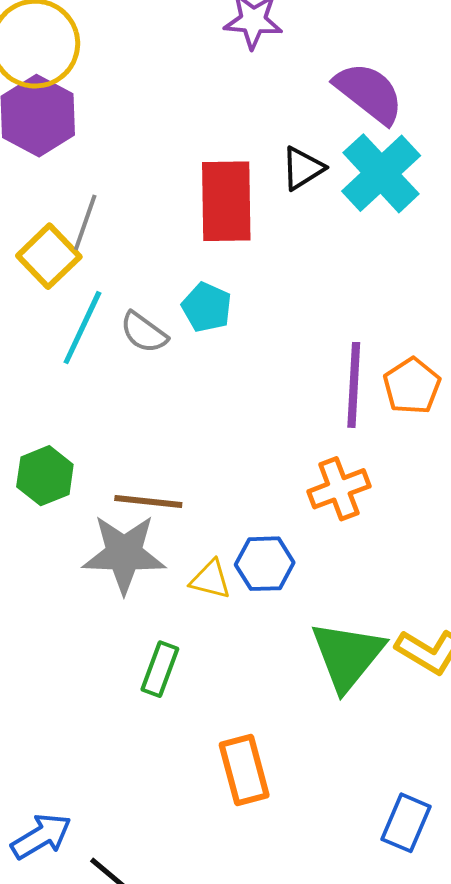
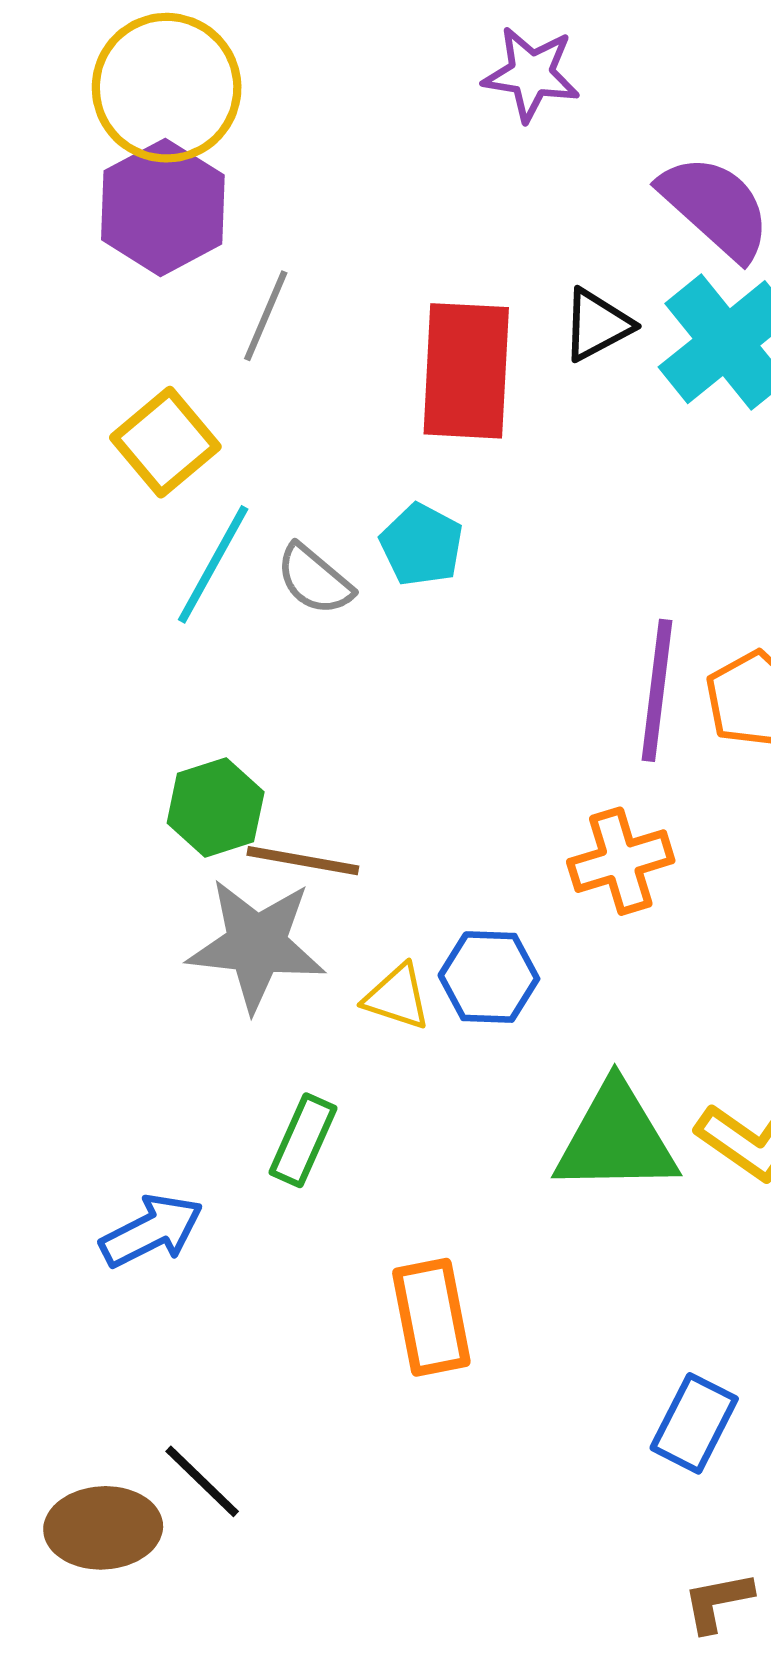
gray line: (85, 222) -> (266, 316), moved
green hexagon: (45, 476) -> (216, 807), moved
green triangle: (347, 656) -> (616, 1139), turned 46
blue arrow: (41, 836) -> (152, 1231), moved

